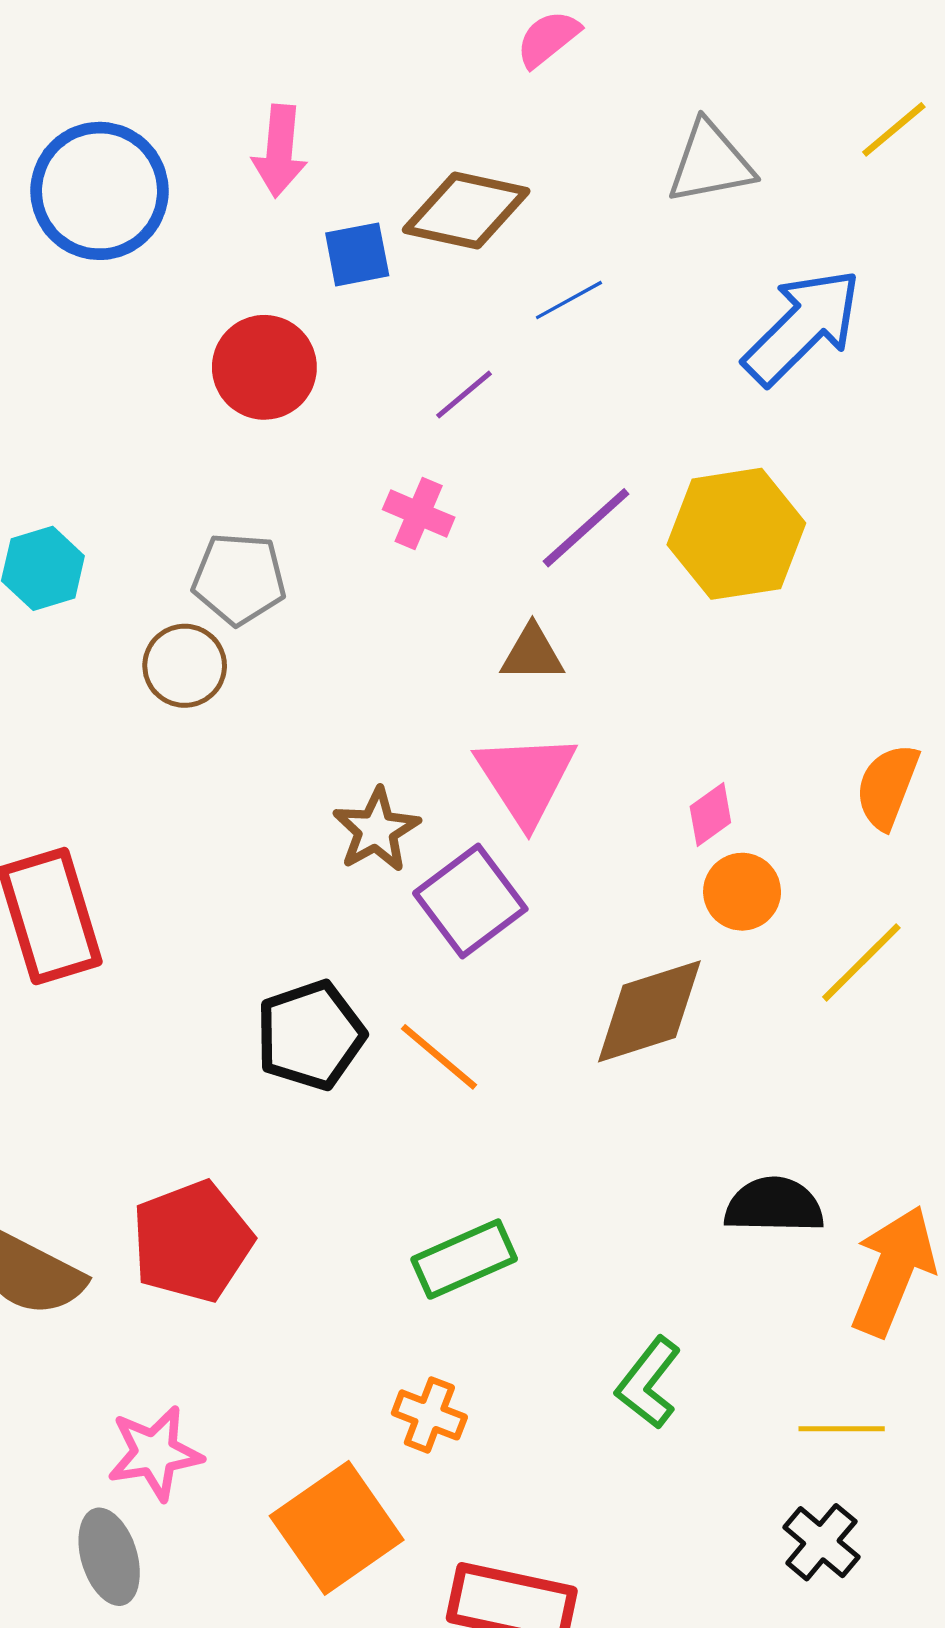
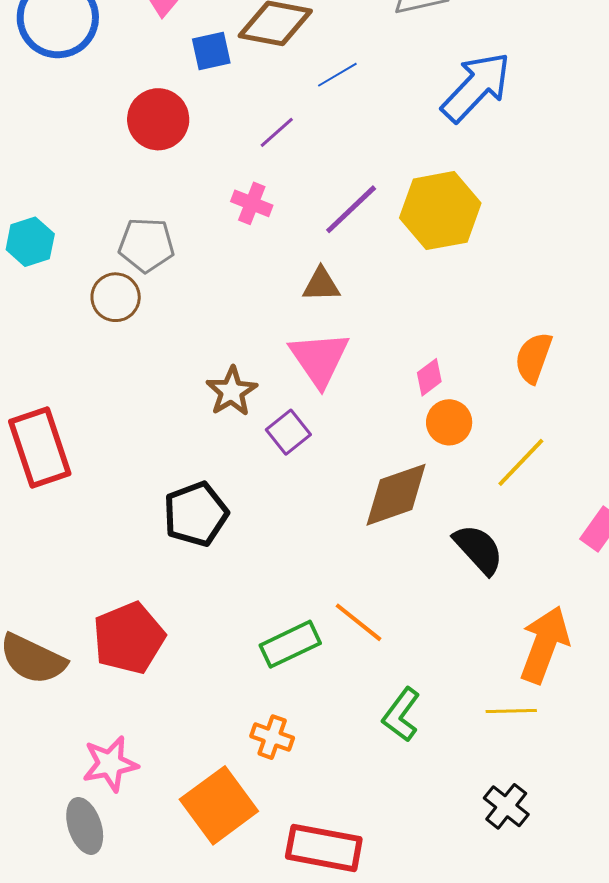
purple square: (470, 901) -> (288, 432), size x0.7
orange line: (439, 1057) -> (358, 622), moved
black semicircle: (774, 1205) -> (478, 549), moved, turned 48
yellow line: (842, 1429) -> (511, 711), moved

